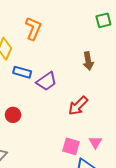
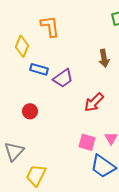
orange L-shape: (33, 28) -> (50, 26), turned -30

